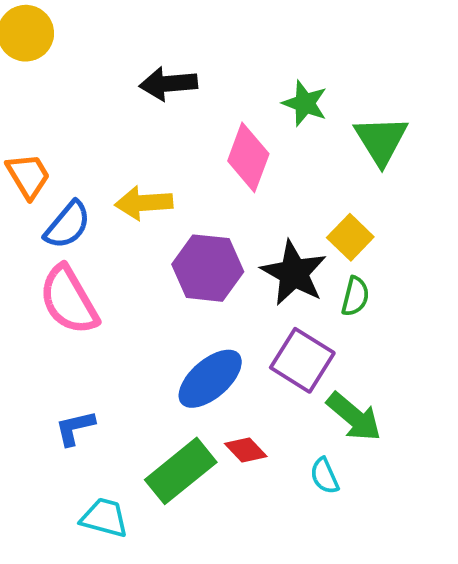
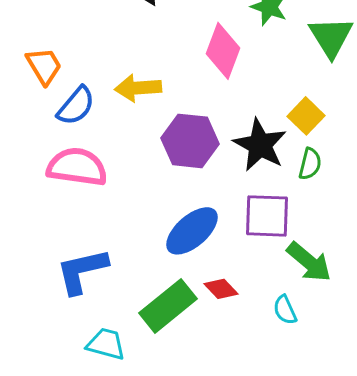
pink semicircle: (69, 300) -> (77, 167), turned 128
purple square: (302, 360) -> (267, 216), turned -30
blue L-shape: (75, 428) -> (82, 271), size x1.6

